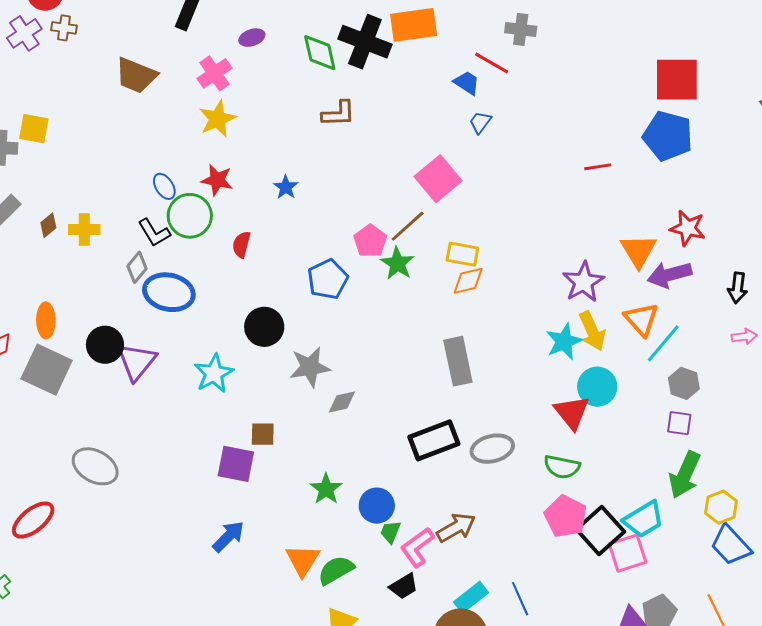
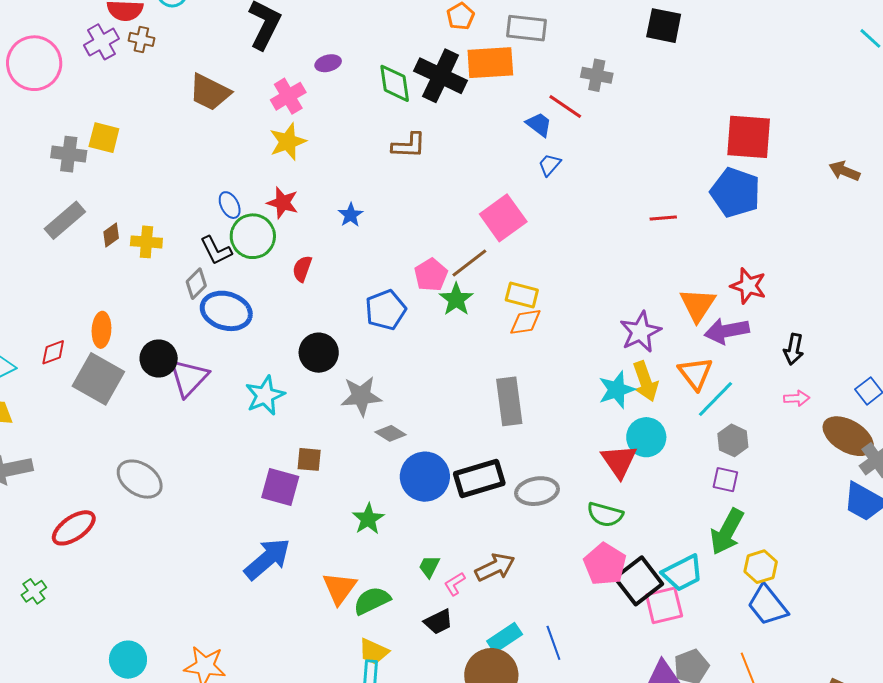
gray diamond: (342, 402) -> (390, 433), turned 40
blue circle: (377, 506) -> (425, 477), moved, size x1.4
blue arrow: (228, 536) -> (267, 559), size x1.4
pink L-shape: (417, 547) -> (455, 584), size x0.6

